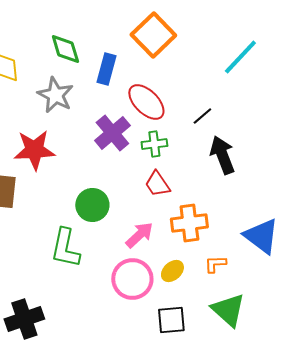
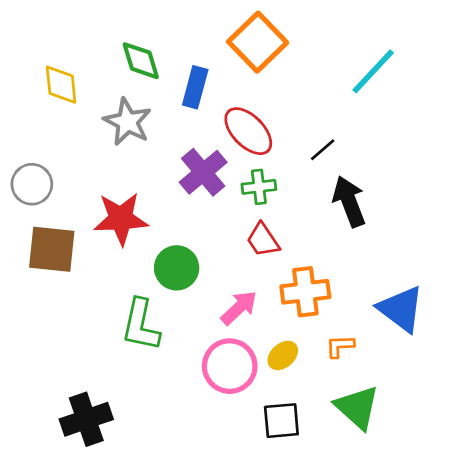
red star: (34, 150) -> (121, 219), moved

